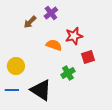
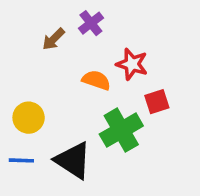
red star: (74, 36) -> (132, 64), turned 30
green cross: (68, 73) -> (121, 130), size x1.6

